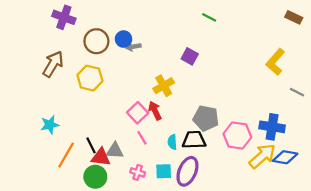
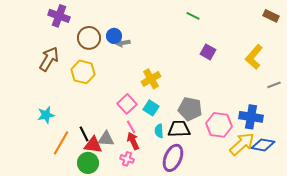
purple square: (190, 56) -> (208, 52), moved
gray line: (297, 92) -> (274, 85), turned -48
red arrow: (155, 111) -> (133, 141), moved
cyan square: (164, 171) -> (151, 108), moved, turned 35

